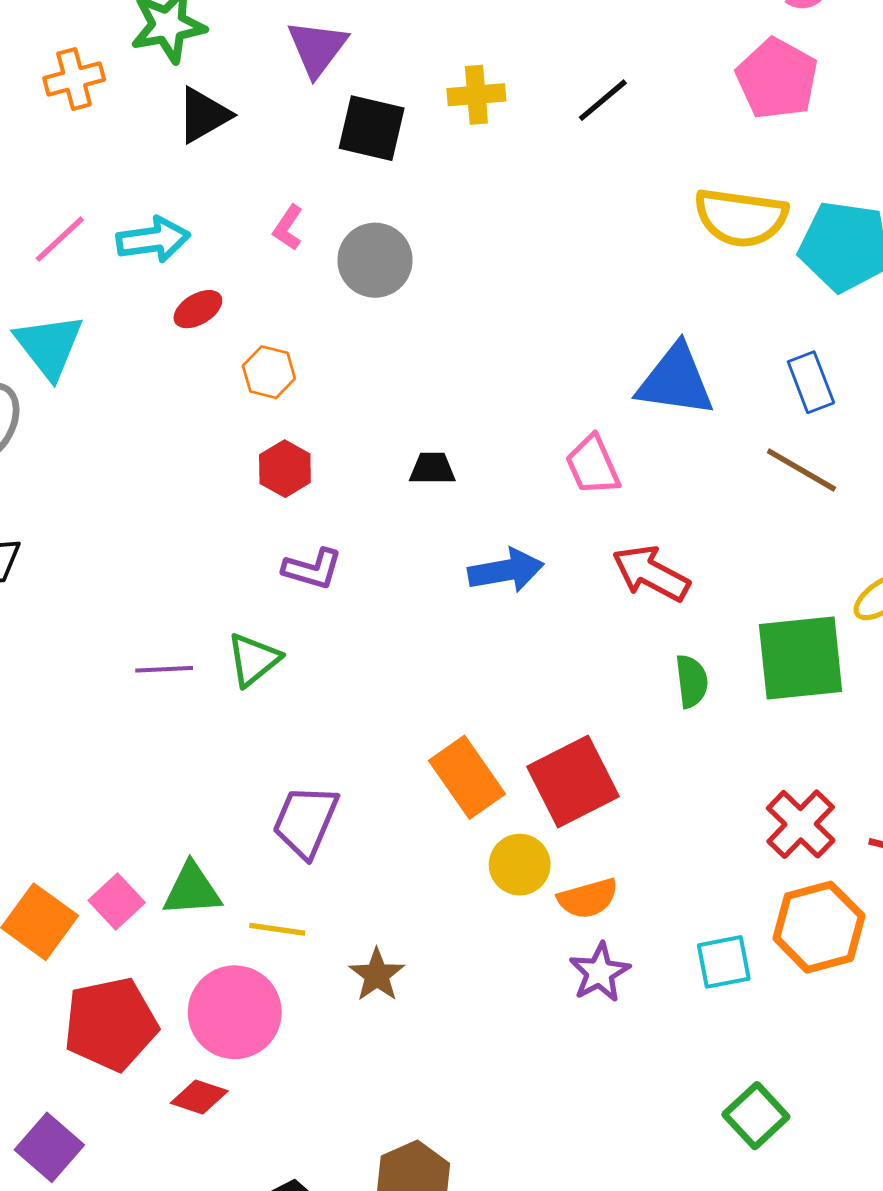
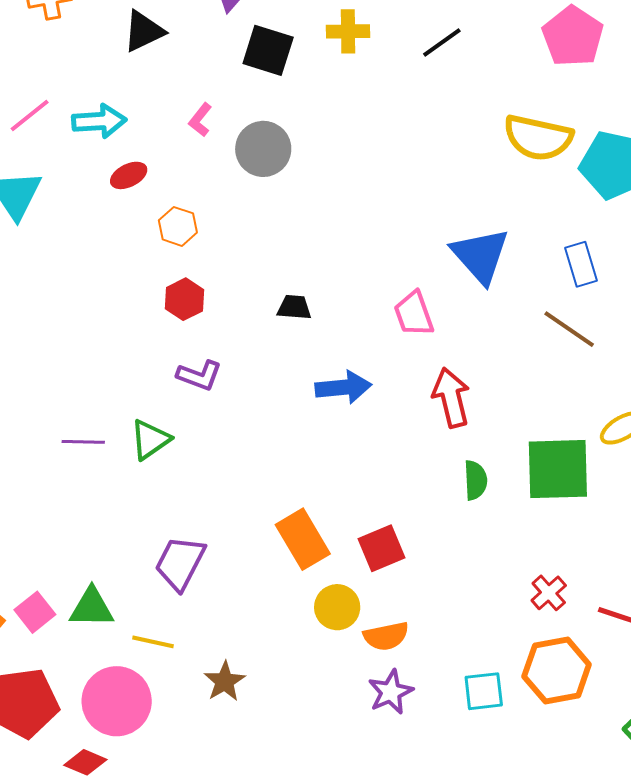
blue triangle: (676, 381) -> (480, 256), turned 36
red arrow: (651, 573) -> (451, 398), turned 44
red square: (573, 781) -> (382, 548), size x0.7
red cross: (801, 824) -> (549, 593), size x0.7

